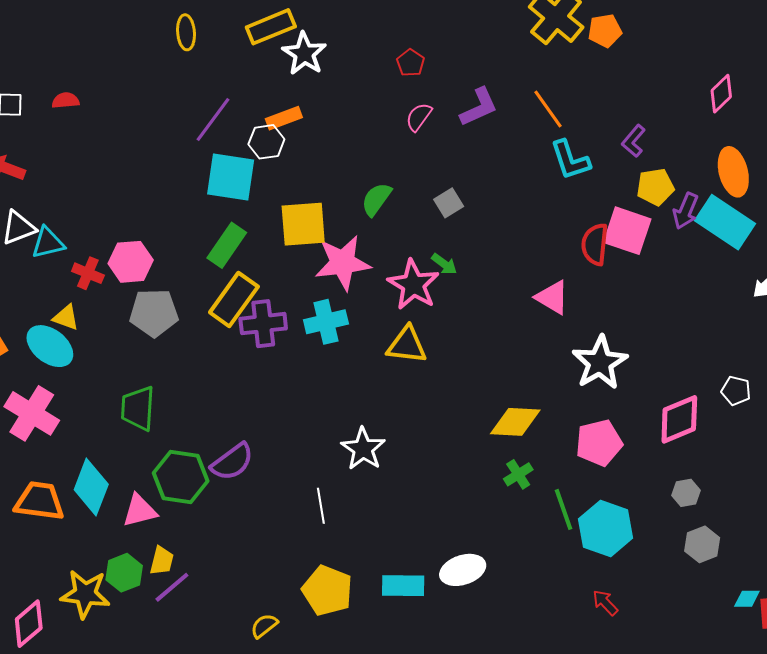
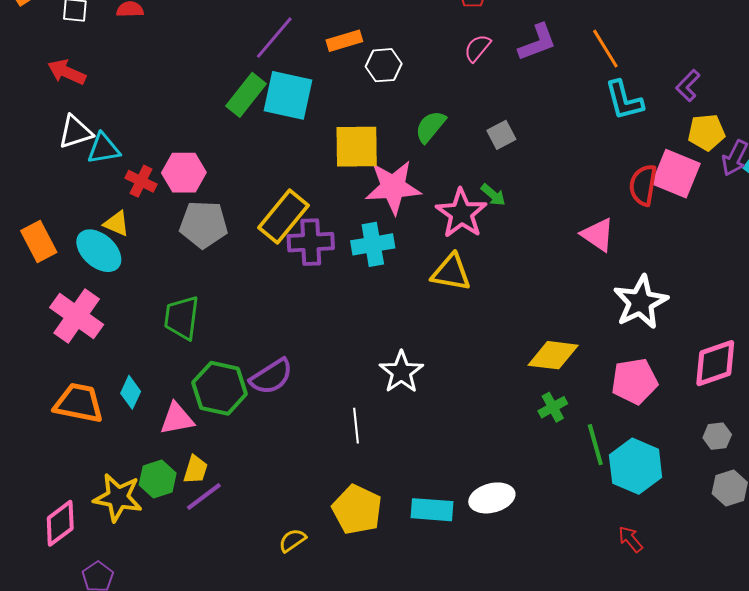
white hexagon: (266, 142) -> (384, 65), moved
green rectangle: (227, 245) -> (246, 95), moved
cyan diamond: (91, 487) -> (131, 392), size x0.6

